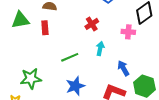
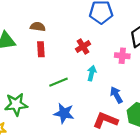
red rectangle: (45, 28) -> (41, 49), moved
blue star: (75, 86) -> (64, 113), turned 30

